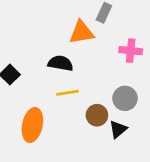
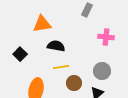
orange triangle: (81, 32) -> (42, 24), moved
brown circle: (97, 115) -> (74, 83), moved

